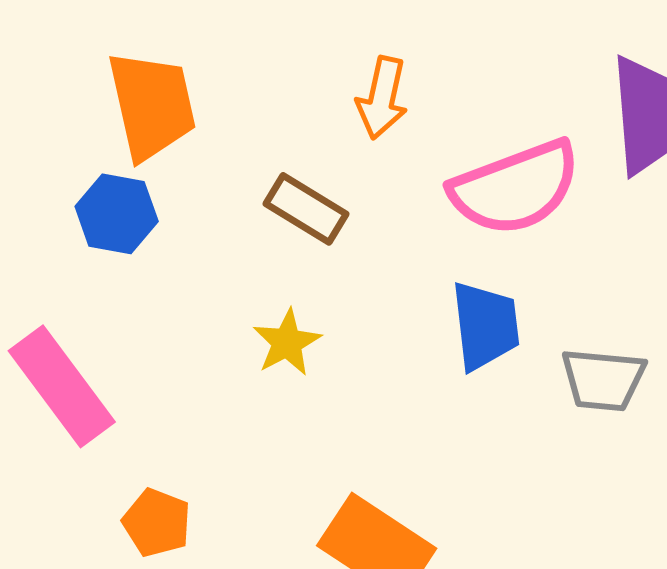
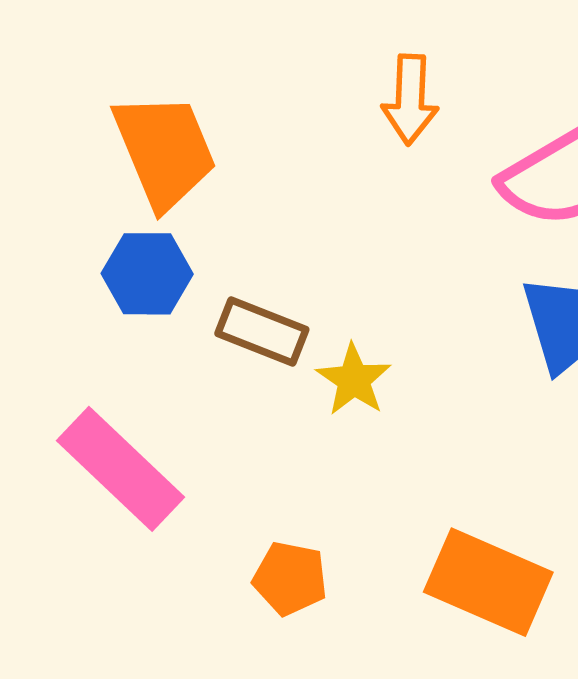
brown rectangle: (306, 209) -> (262, 332), moved
orange pentagon: (157, 523) -> (290, 578), moved

